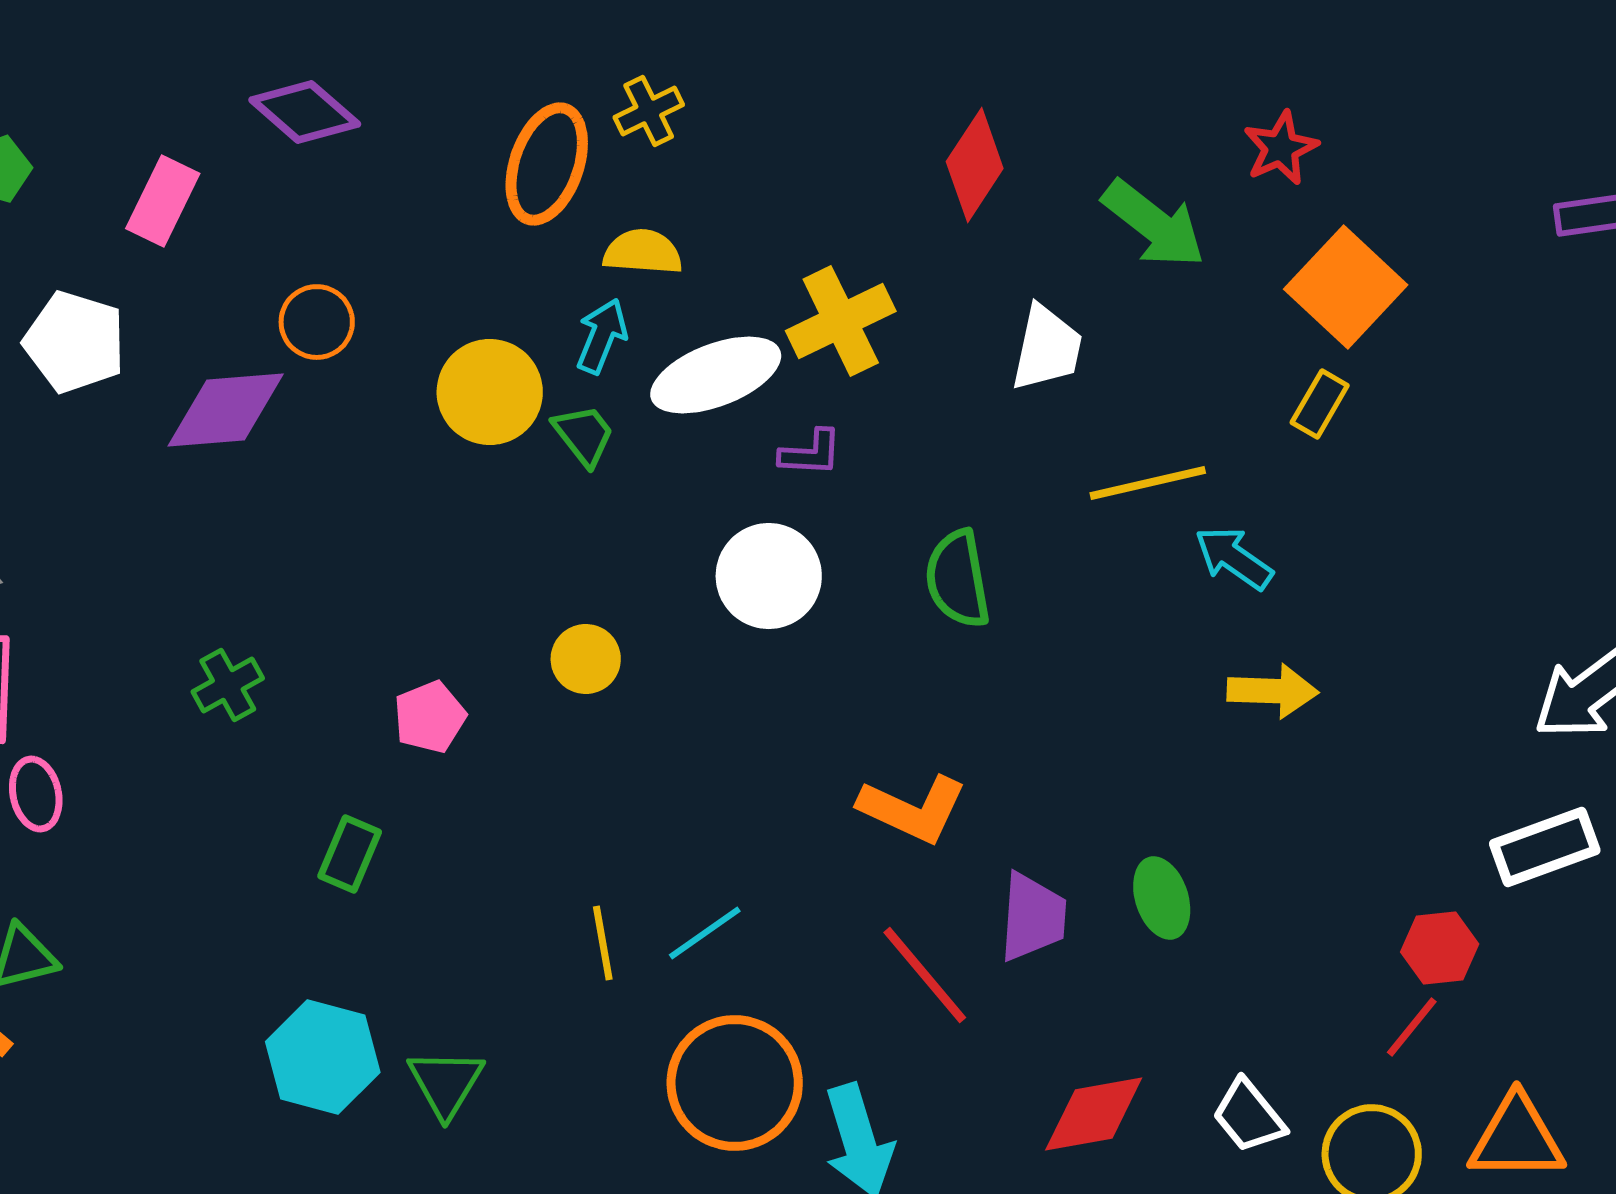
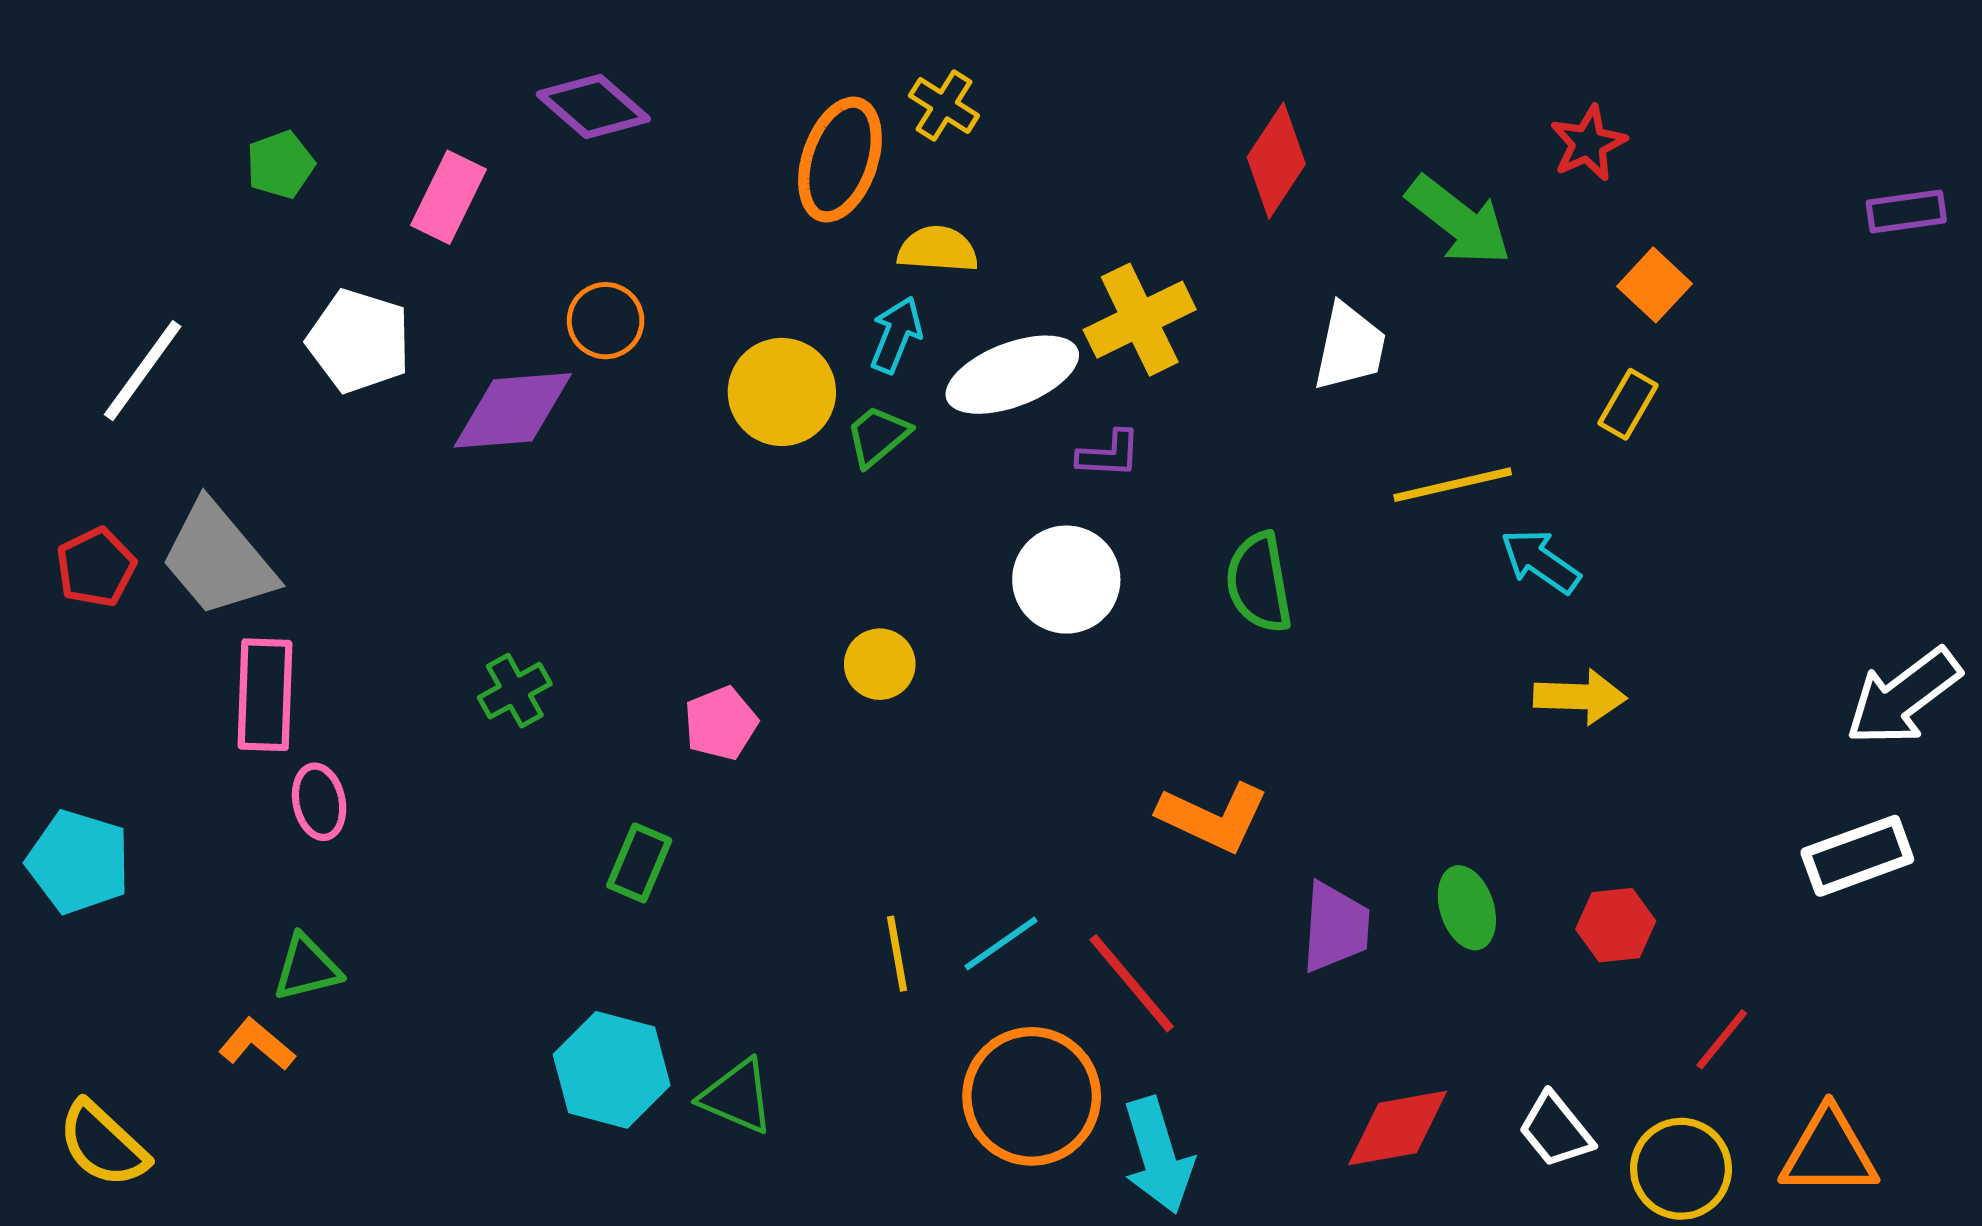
yellow cross: (649, 111) -> (944, 106), turned -32
orange square: (1346, 287) -> (1654, 285), size x0.6
green trapezoid: (584, 435) -> (878, 436), turned -92
red hexagon: (1440, 948) -> (1616, 925), moved
red line: (925, 975) -> (1132, 983), moved
green triangle: (446, 1083) -> (737, 1096), turned -38

